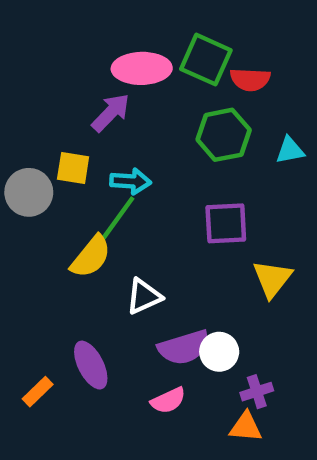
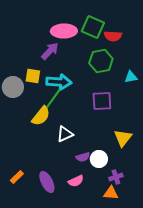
cyan triangle: (290, 150) -> (131, 77), moved
cyan arrow: (131, 181) -> (59, 82), size x1.4
yellow triangle: (272, 279) -> (123, 138), moved
purple semicircle: (184, 347) -> (83, 157), size x0.6
purple ellipse: (91, 365) -> (47, 182), moved

